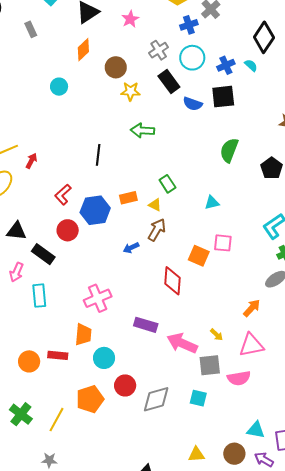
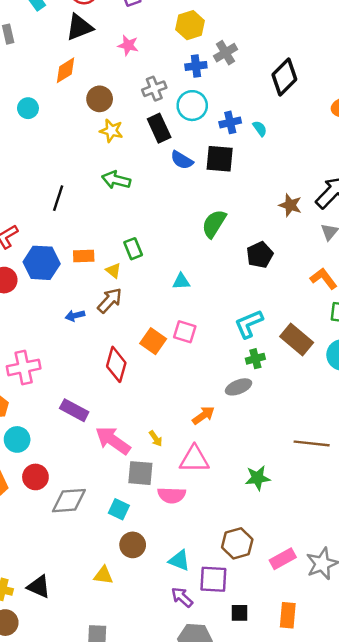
pink star: (130, 19) -> (128, 45), turned 30
black diamond: (264, 37) -> (284, 77), moved
brown circle: (234, 454) -> (133, 545), moved

